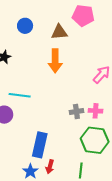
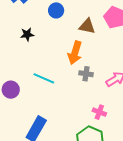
cyan line: (20, 95) -> (44, 78), moved
gray cross: (76, 111) -> (86, 74), moved

